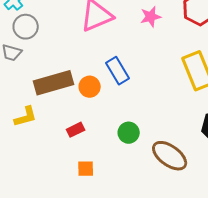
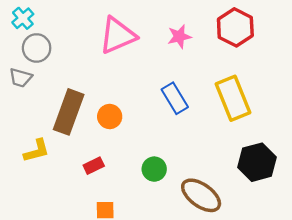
blue rectangle: (118, 71) -> (175, 98), moved
brown rectangle: (54, 83) -> (69, 112), turned -54

